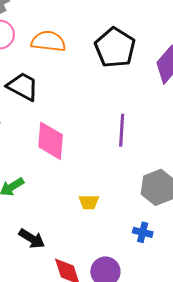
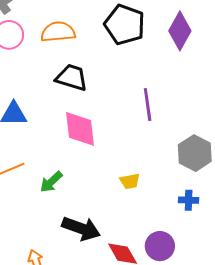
black trapezoid: (23, 86) -> (72, 78), moved
black arrow: (32, 239) -> (81, 228), size x1.4

